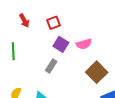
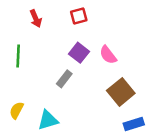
red square: (54, 23) -> (79, 16), moved
pink semicircle: (84, 44) -> (108, 55), turned 63

